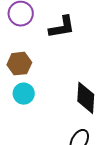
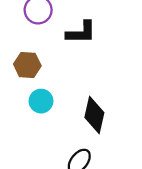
cyan circle: (24, 94) -> (41, 101), moved

